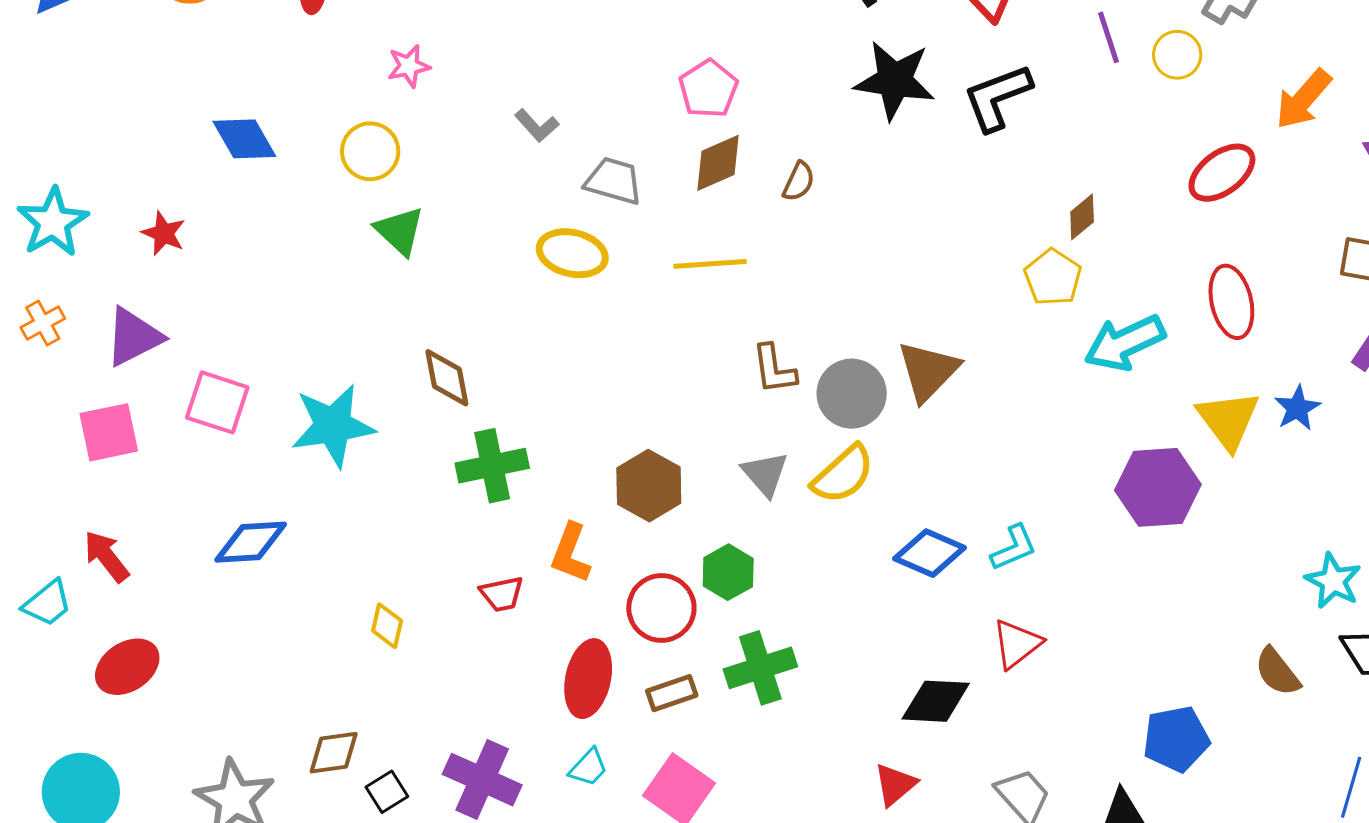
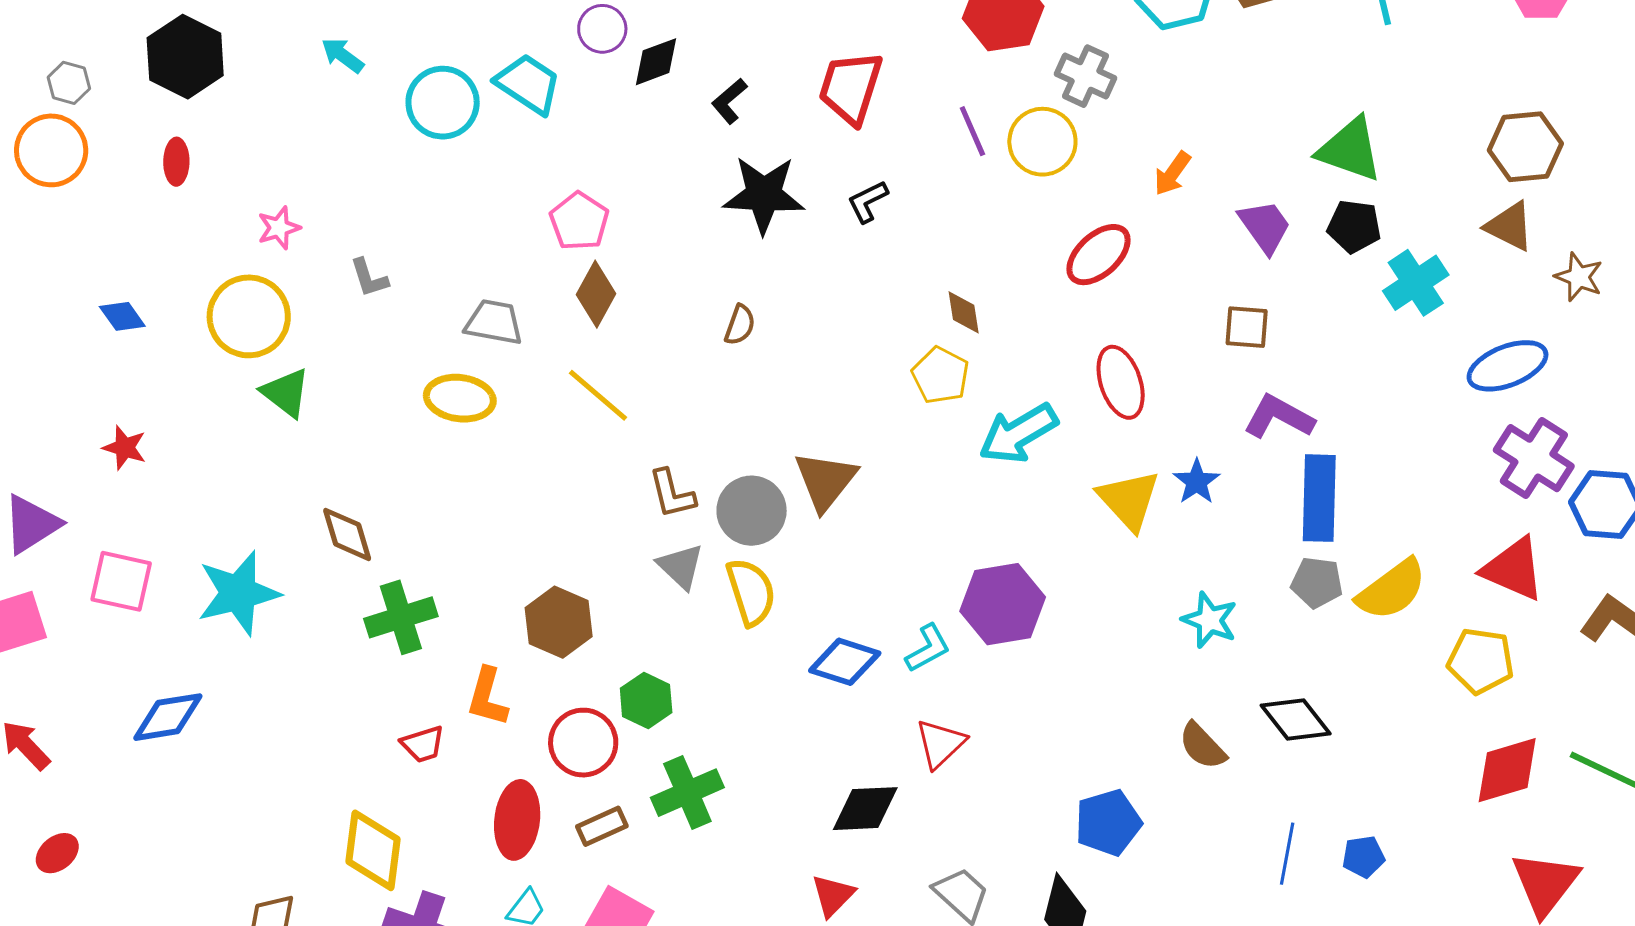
yellow circle: (1177, 55) -> (1042, 142), size x1.4
black L-shape: (997, 97) -> (868, 202), size x0.6
orange arrow: (1303, 99) -> (1172, 174), size x0.7
gray L-shape: (537, 125) -> (369, 278), moved, turned 30
blue diamond: (244, 139) -> (122, 316), size x0.7
yellow circle: (370, 151) -> (249, 316), size x1.4
brown diamond: (718, 163) -> (596, 294), turned -32
brown semicircle: (799, 182) -> (740, 325), moved
brown diamond: (1082, 217) -> (964, 312), turned -54
red star: (164, 233) -> (125, 448), moved
yellow line: (710, 264) -> (598, 395), turned 50
gray triangle: (765, 474) -> (681, 566), moved
yellow semicircle: (843, 474) -> (751, 592), turned -60
purple hexagon: (1158, 487) -> (1003, 604), moved
cyan star: (1333, 581) -> (1210, 620), moved
yellow diamond: (387, 626) -> (373, 850), moved, size x1.8
red ellipse: (127, 667) -> (57, 853), size x0.7

